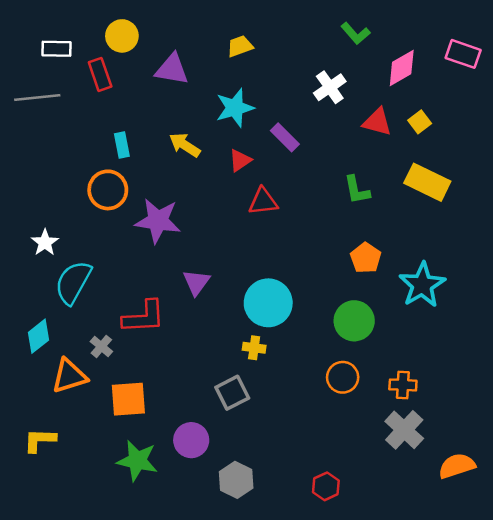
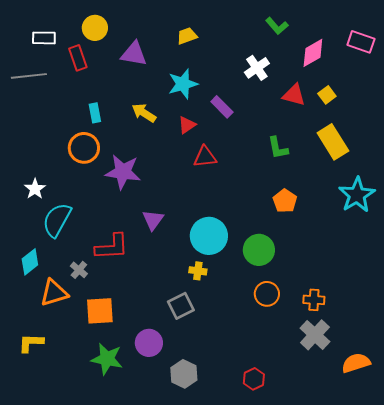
yellow rectangle: (427, 182) -> (333, 142), turned 32
cyan star: (422, 285) -> (357, 195), moved
green circle: (354, 321) -> (259, 250), moved

